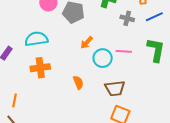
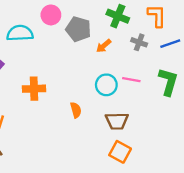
cyan semicircle: (36, 39) -> (20, 33), moved
orange arrow: (87, 42) -> (104, 46), moved

